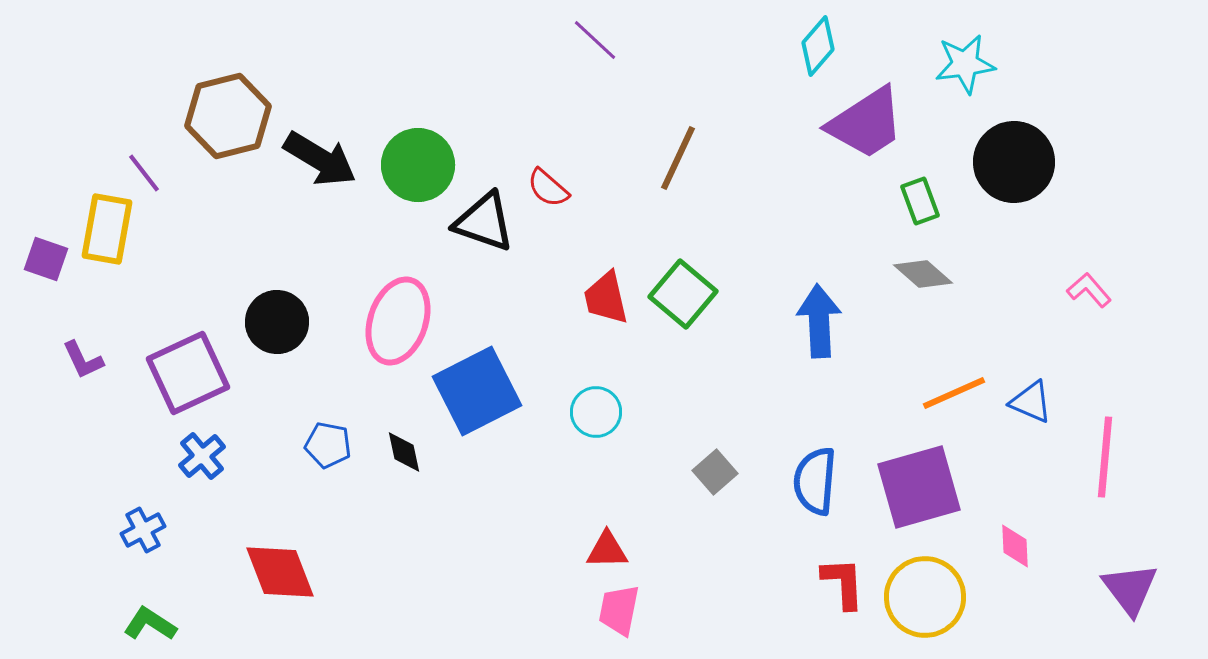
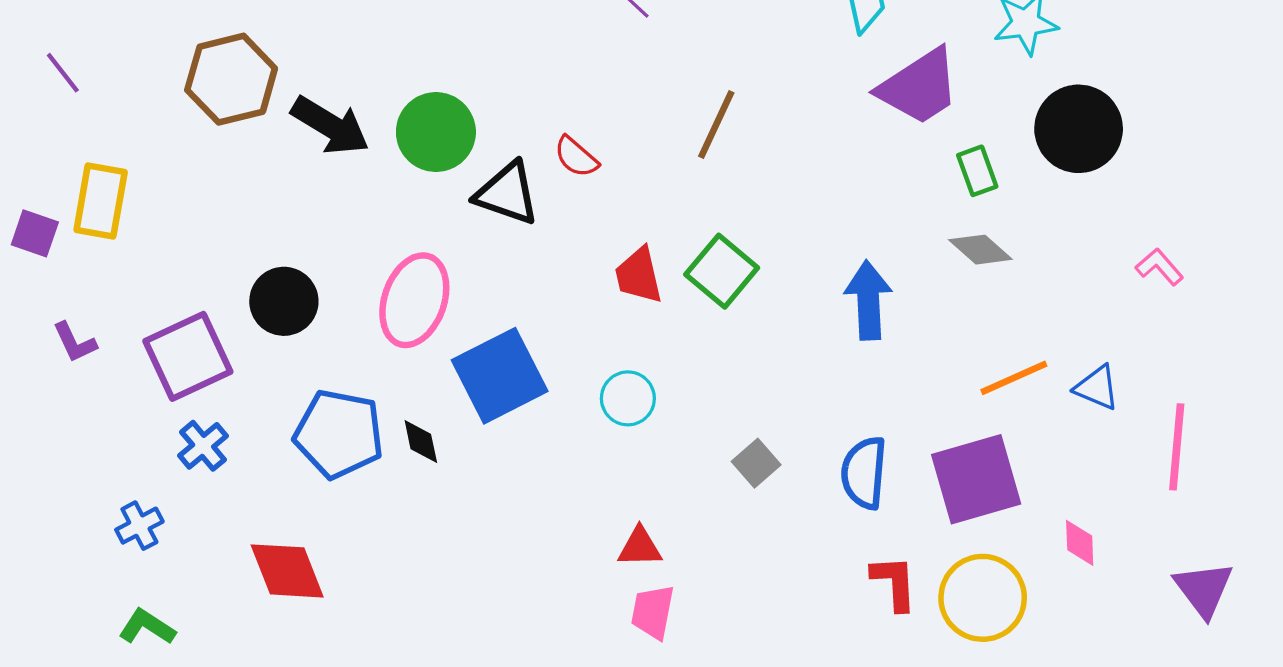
purple line: (144, 173) -> (63, 73), moved
blue pentagon: (328, 445) -> (339, 434), size x1.8

